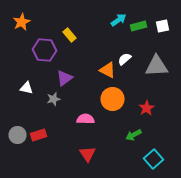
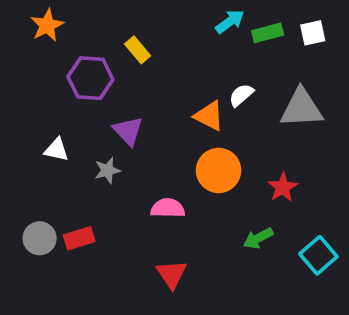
purple triangle: (65, 78) -> (128, 131), turned -36
cyan square: (154, 159) -> (318, 255), moved

